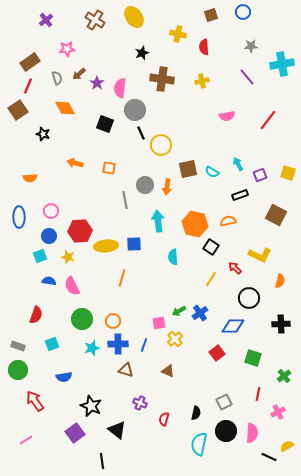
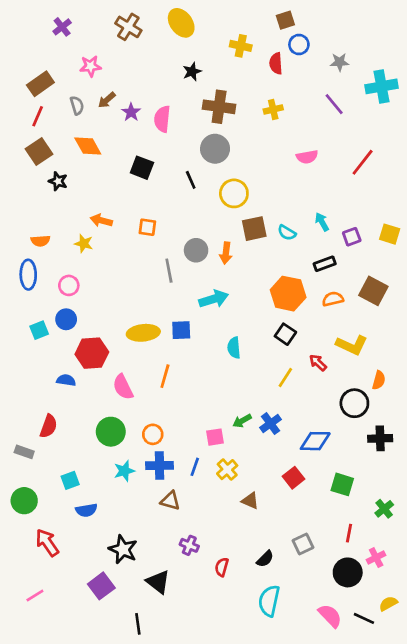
blue circle: (243, 12) -> (299, 45), moved
brown square: (18, 110) -> (39, 151), moved
gray circle: (135, 110) -> (215, 149), moved
yellow circle: (161, 145) -> (234, 193), moved
blue ellipse: (19, 217) -> (28, 275), moved
cyan arrow: (158, 221) -> (214, 299), turned 80
orange semicircle: (228, 221) -> (333, 299), moved
orange hexagon: (195, 224) -> (288, 294), moved
red hexagon: (80, 231) -> (92, 353), moved
cyan square: (40, 256) -> (39, 330), moved
yellow star: (68, 257) -> (84, 243), moved
pink semicircle: (72, 286) -> (123, 387), moved
black circle: (249, 298) -> (354, 403), moved
yellow cross: (175, 339) -> (227, 470), moved
cyan square: (52, 344) -> (70, 480), moved
gray rectangle: (18, 346) -> (24, 452), moved
brown triangle: (168, 371) -> (250, 501), moved
black semicircle: (196, 413) -> (265, 559), turned 32
black circle: (226, 431) -> (348, 572), moved
pink semicircle: (252, 433) -> (330, 616), moved, turned -48

